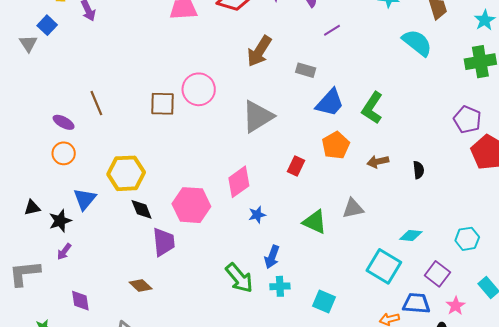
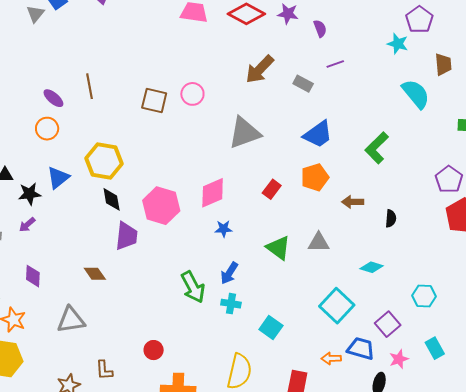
gray rectangle: (306, 70) -> (303, 84), moved
pink circle: (199, 89) -> (192, 94), size x0.7
green L-shape: (372, 108) -> (377, 148), moved
cyan diamond: (411, 236) -> (372, 267), moved

